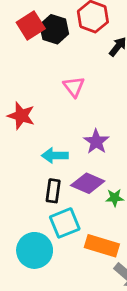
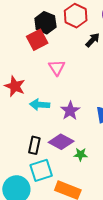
red square: (31, 25) -> (37, 40), moved
cyan arrow: (55, 155) -> (40, 105), moved

